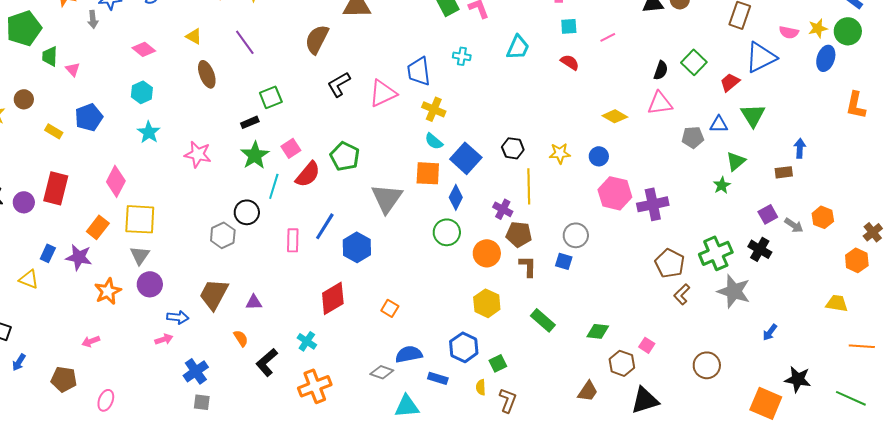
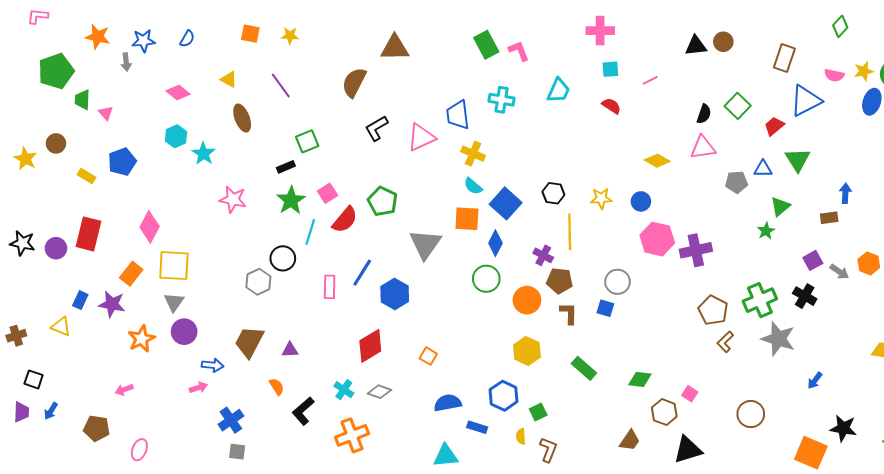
cyan cross: (462, 56) -> (502, 100), size x1.4
cyan star: (149, 132) -> (203, 154), moved
gray diamond: (382, 372) -> (379, 392), moved

